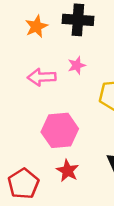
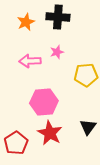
red star: (68, 171) -> (50, 133), size x1.4

